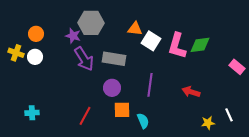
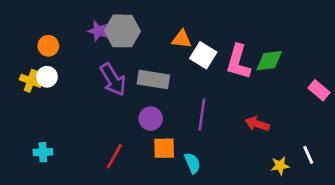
purple star: (73, 36) -> (98, 31), moved
yellow cross: (16, 53) -> (31, 81), moved

